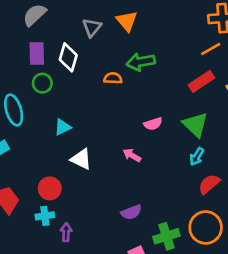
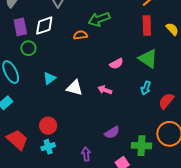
white diamond: (68, 57) -> (44, 26), turned 65
red rectangle: (201, 81) -> (147, 26), turned -48
cyan arrow: (197, 157) -> (146, 88), moved
white triangle: (81, 159) -> (75, 88), moved
purple arrow: (66, 232) -> (86, 154), moved
green cross: (166, 236) -> (141, 146), turned 30

